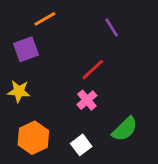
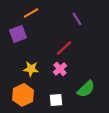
yellow star: (19, 91) -> (31, 69), moved
white square: (81, 145) -> (56, 100), turned 32

